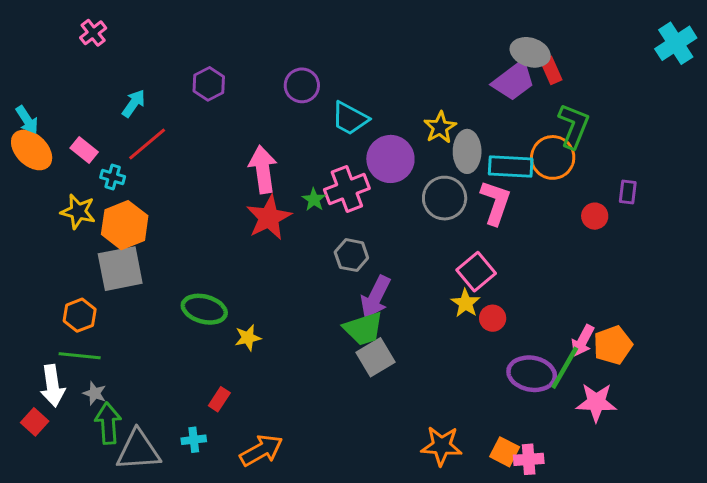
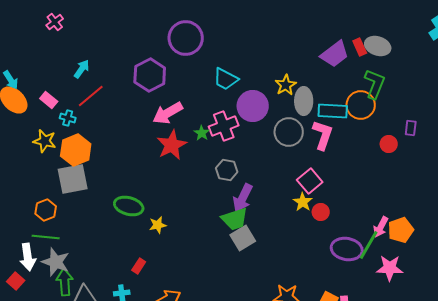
gray ellipse: (530, 52) -> (378, 46), moved
purple hexagon: (209, 84) -> (150, 75), moved, size x1.5
purple circle: (302, 85) -> (186, 38), moved, size x1.5
pink arrow: (263, 169) -> (168, 113), turned -112
gray star: (95, 393) -> (56, 262), size x1.8

